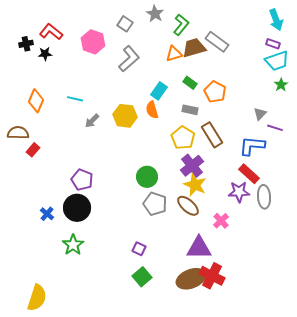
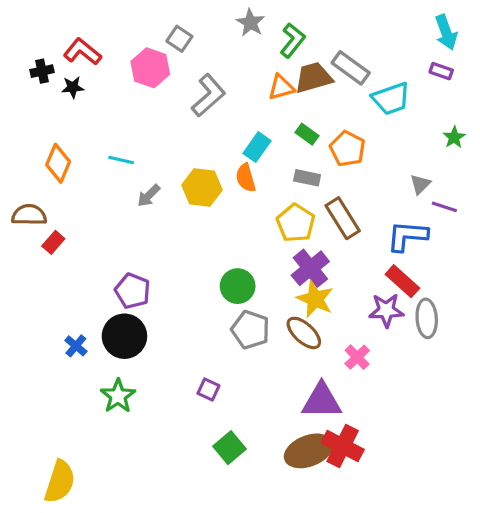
gray square: (125, 24) -> (179, 39), moved
cyan trapezoid: (277, 61) -> (391, 99), moved
purple square: (139, 249) -> (208, 389), moved

